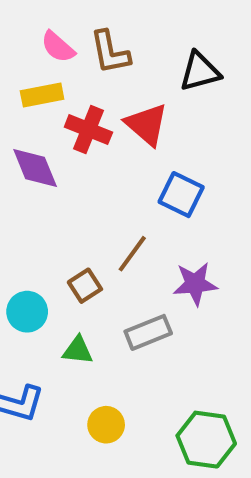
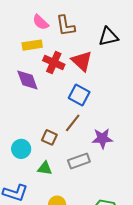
blue square: (181, 195) -> (79, 95), moved
brown square: (85, 286) -> (49, 137), turned -35

